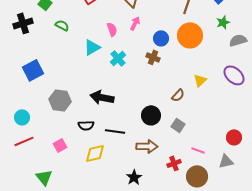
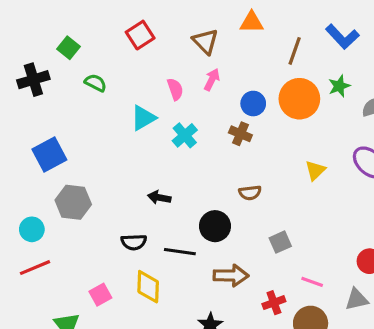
green star: (223, 22) -> (339, 86), moved
brown semicircle: (178, 95) -> (250, 193), moved, turned 40
black arrow: (102, 97) -> (159, 197), size x0.6
gray hexagon: (60, 100) -> (73, 202), moved
black circle: (151, 115) -> (215, 226), moved
gray square: (178, 125) -> (280, 242), turned 32
pink square: (60, 145) -> (100, 295), moved
yellow diamond: (95, 153) -> (148, 287), turned -75

